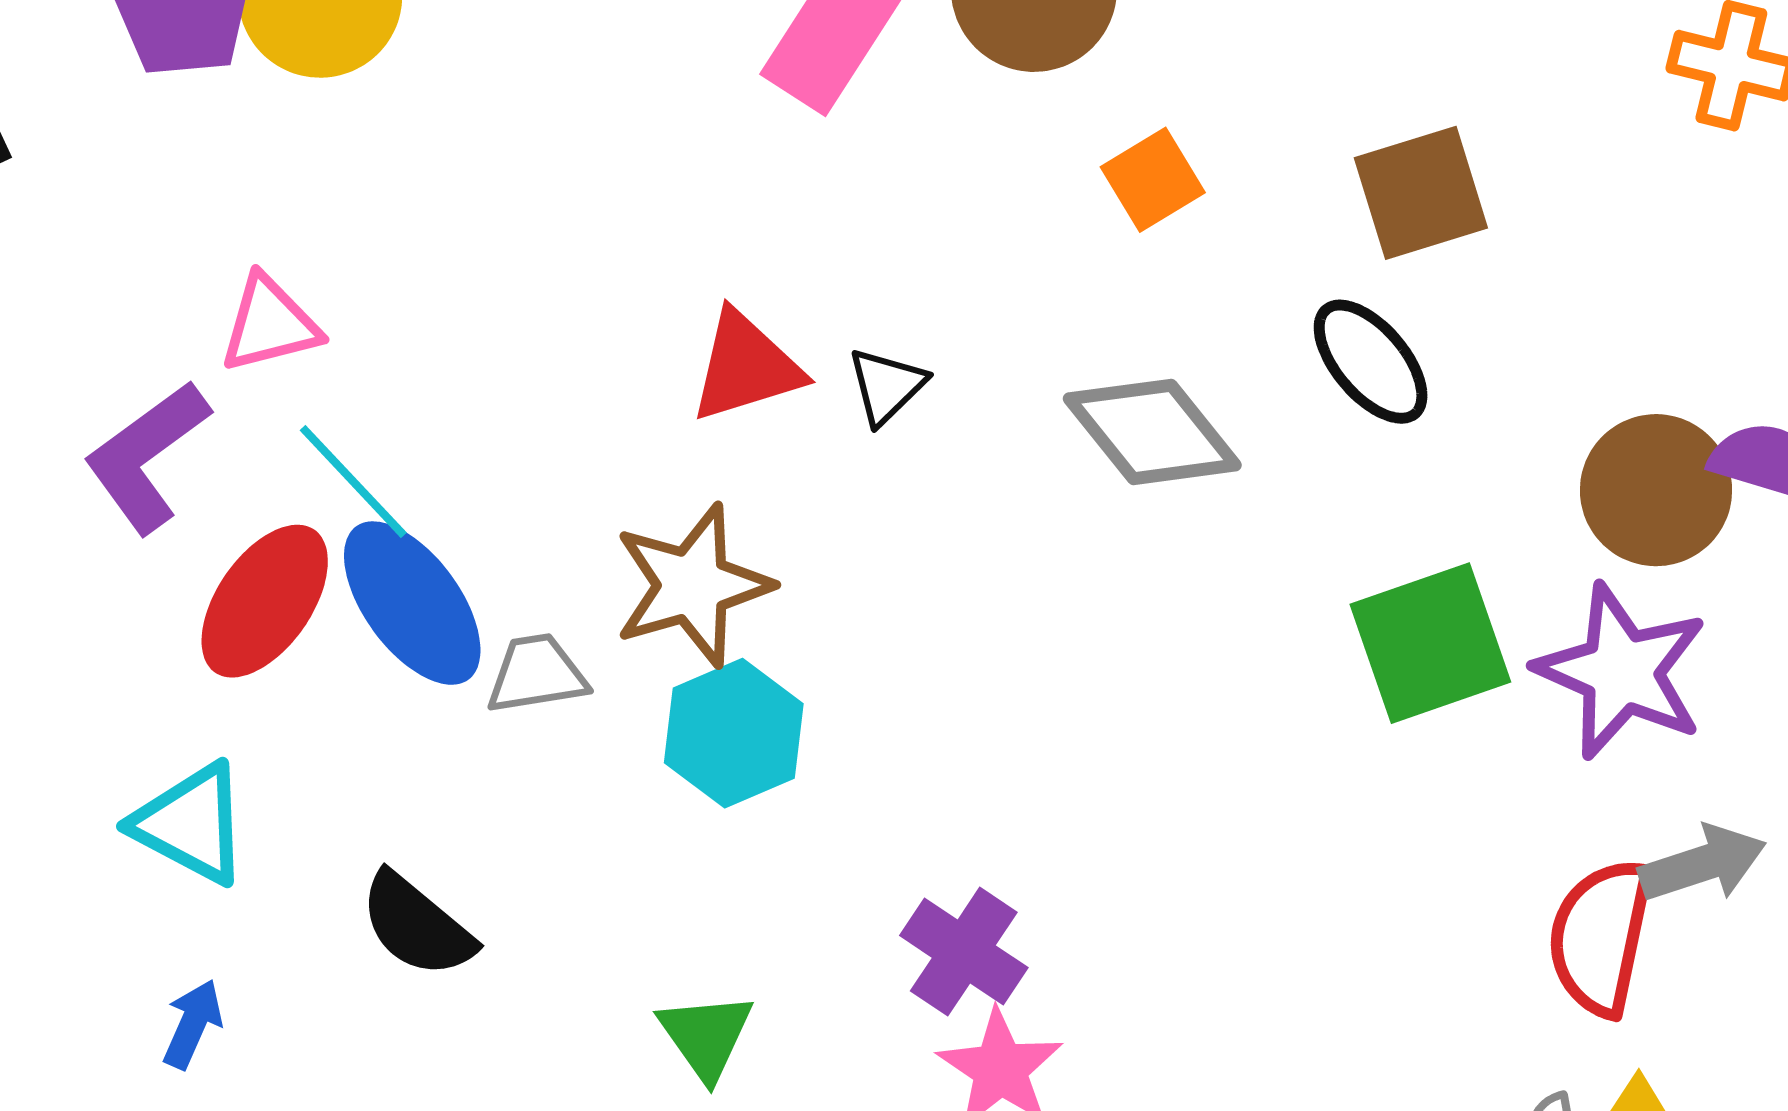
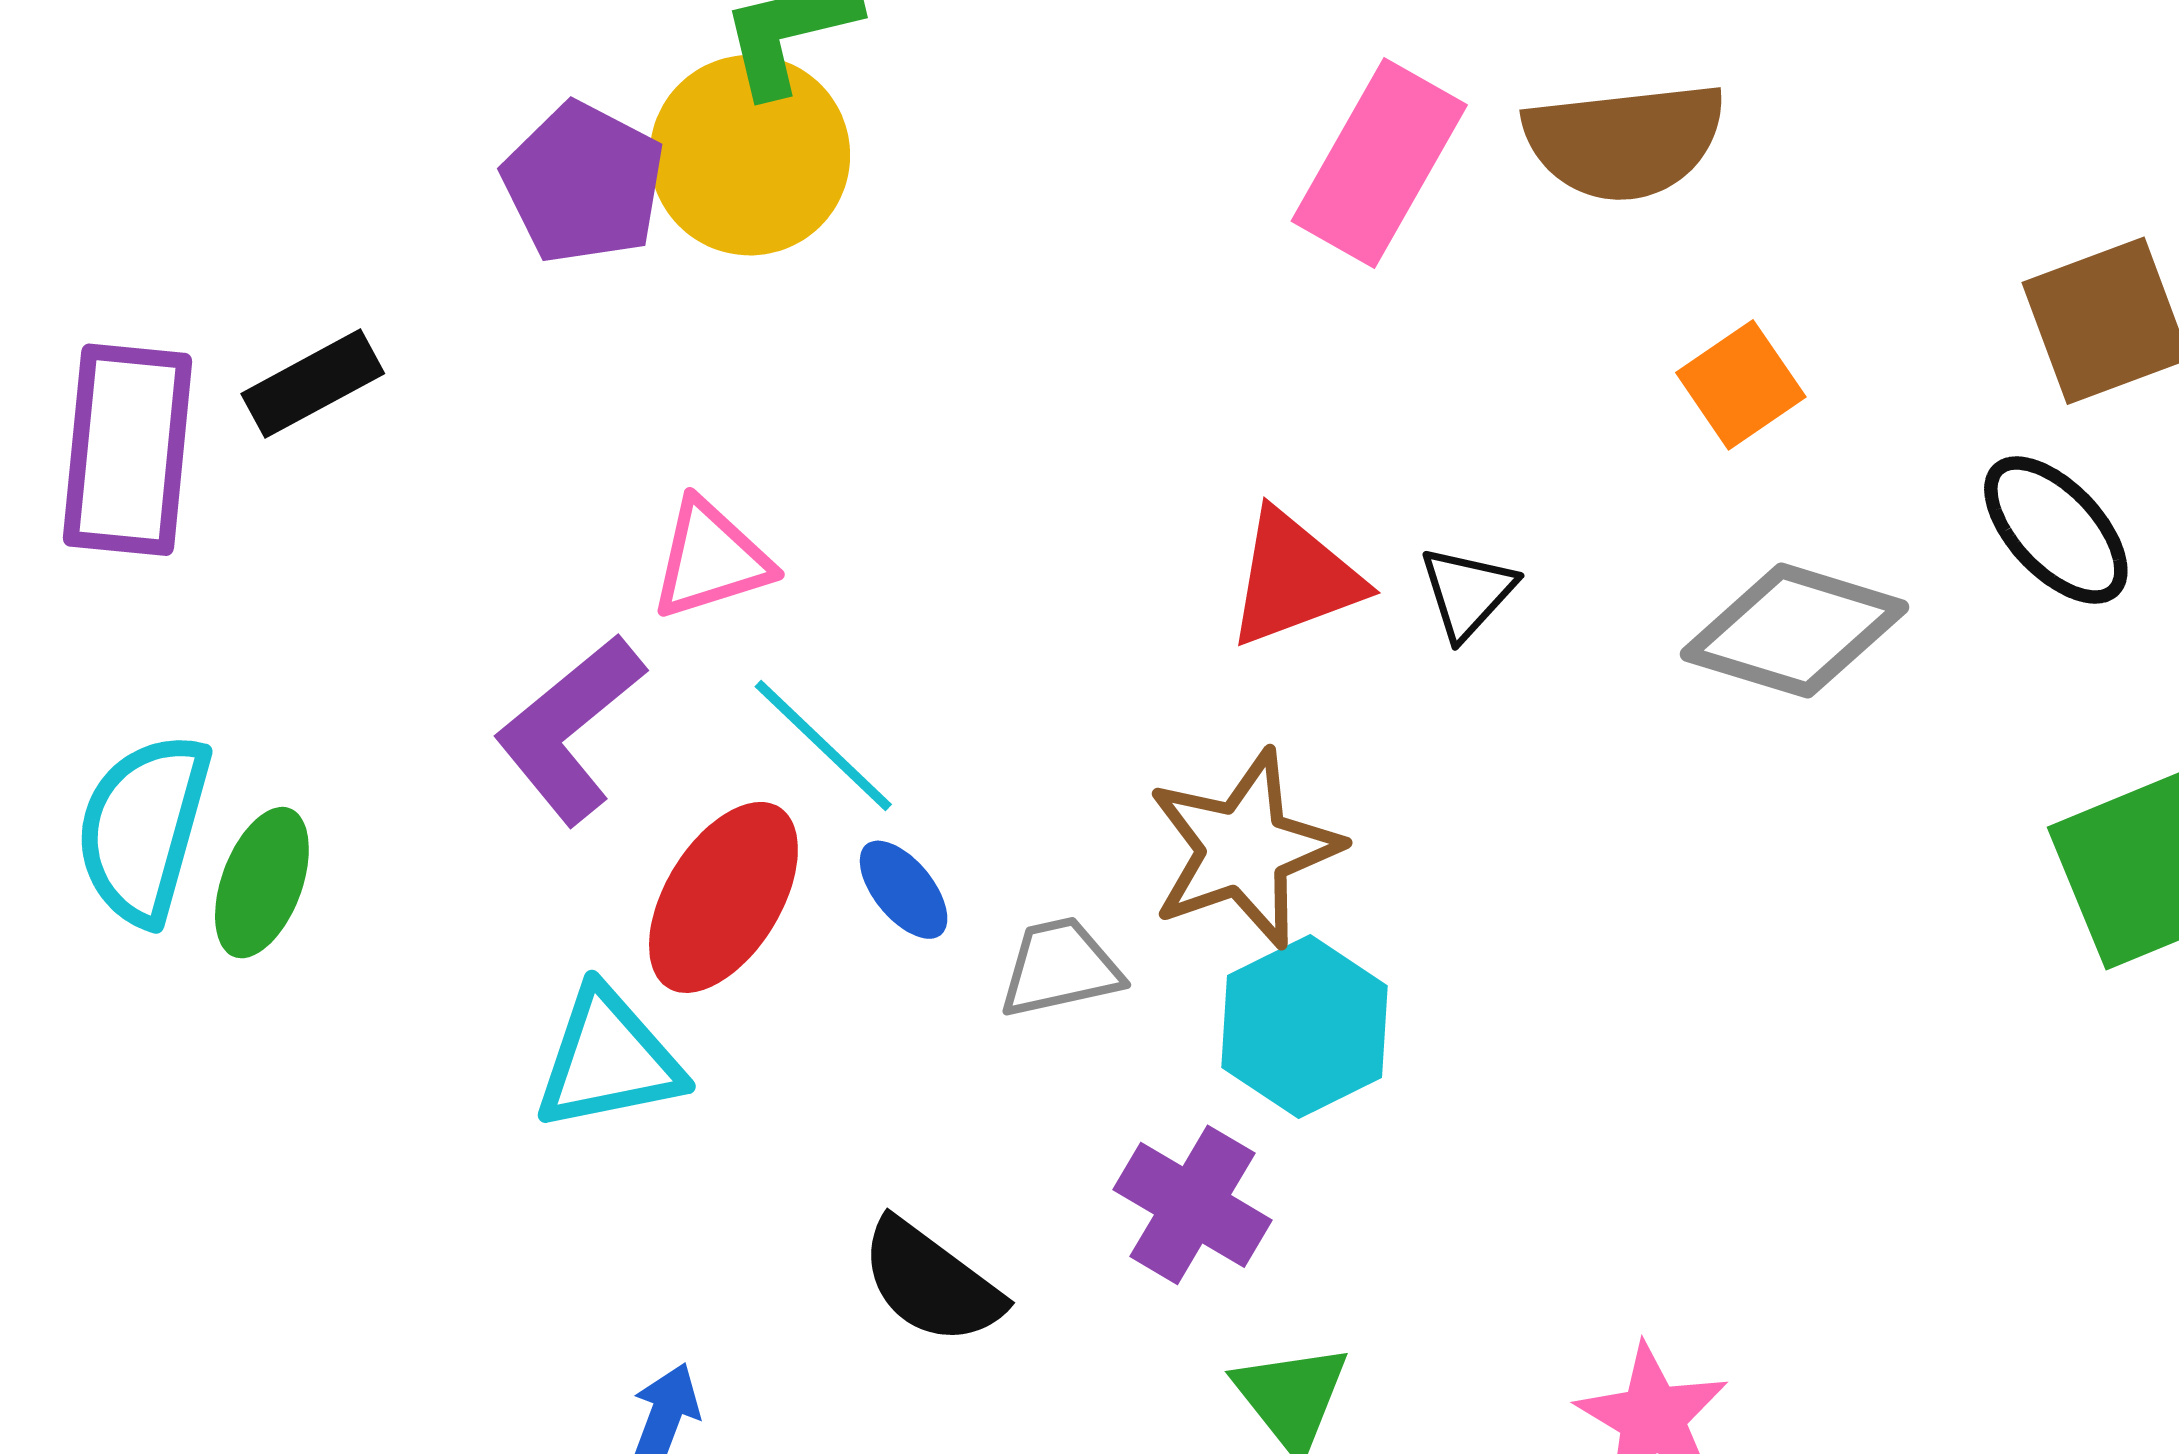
orange square: (1153, 180) -> (1741, 385), moved
gray diamond: (1152, 432) -> (1794, 631), turned -31
blue ellipse: (412, 603) -> (904, 890), size x0.5
cyan triangle: (191, 824) -> (608, 1060), moved, turned -36
purple cross: (964, 952) -> (1192, 1205), moved

